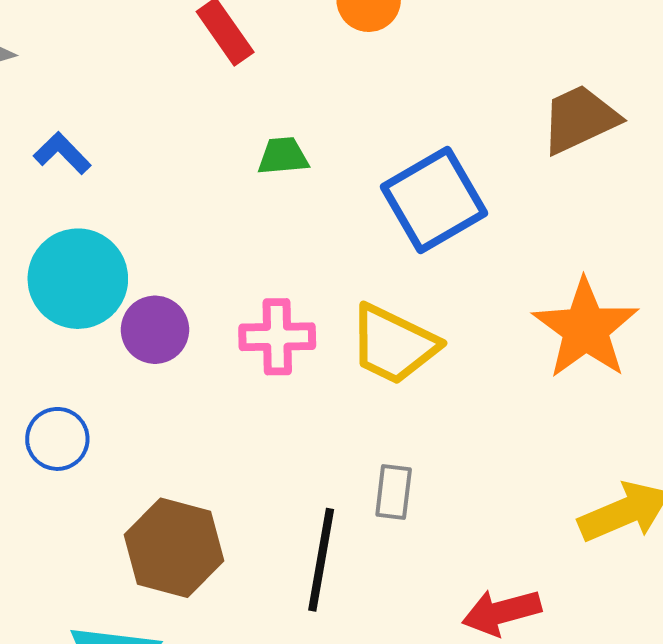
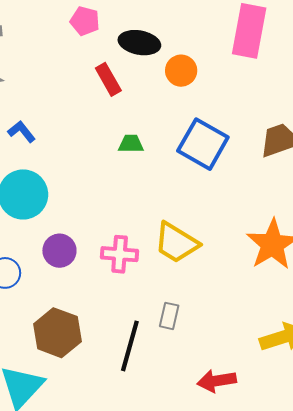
blue square: (434, 200) -> (203, 144), moved, turned -36
purple circle: (155, 330) -> (59, 251), moved
pink cross: (277, 337) -> (120, 254), moved

